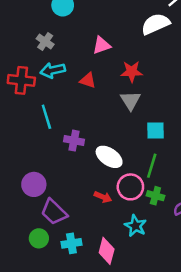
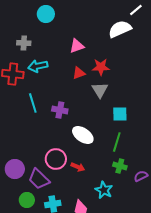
gray cross: (45, 41) -> (24, 43), moved, turned -32
red triangle: (88, 80) -> (79, 73), moved, turned -40
purple cross: (74, 141) -> (60, 110), moved
purple circle: (34, 184) -> (15, 169), moved
pink circle: (130, 187) -> (56, 159), moved

